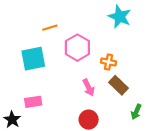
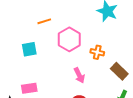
cyan square: (33, 59) -> (29, 49), size x0.7
brown rectangle: (118, 85) -> (119, 71), moved

